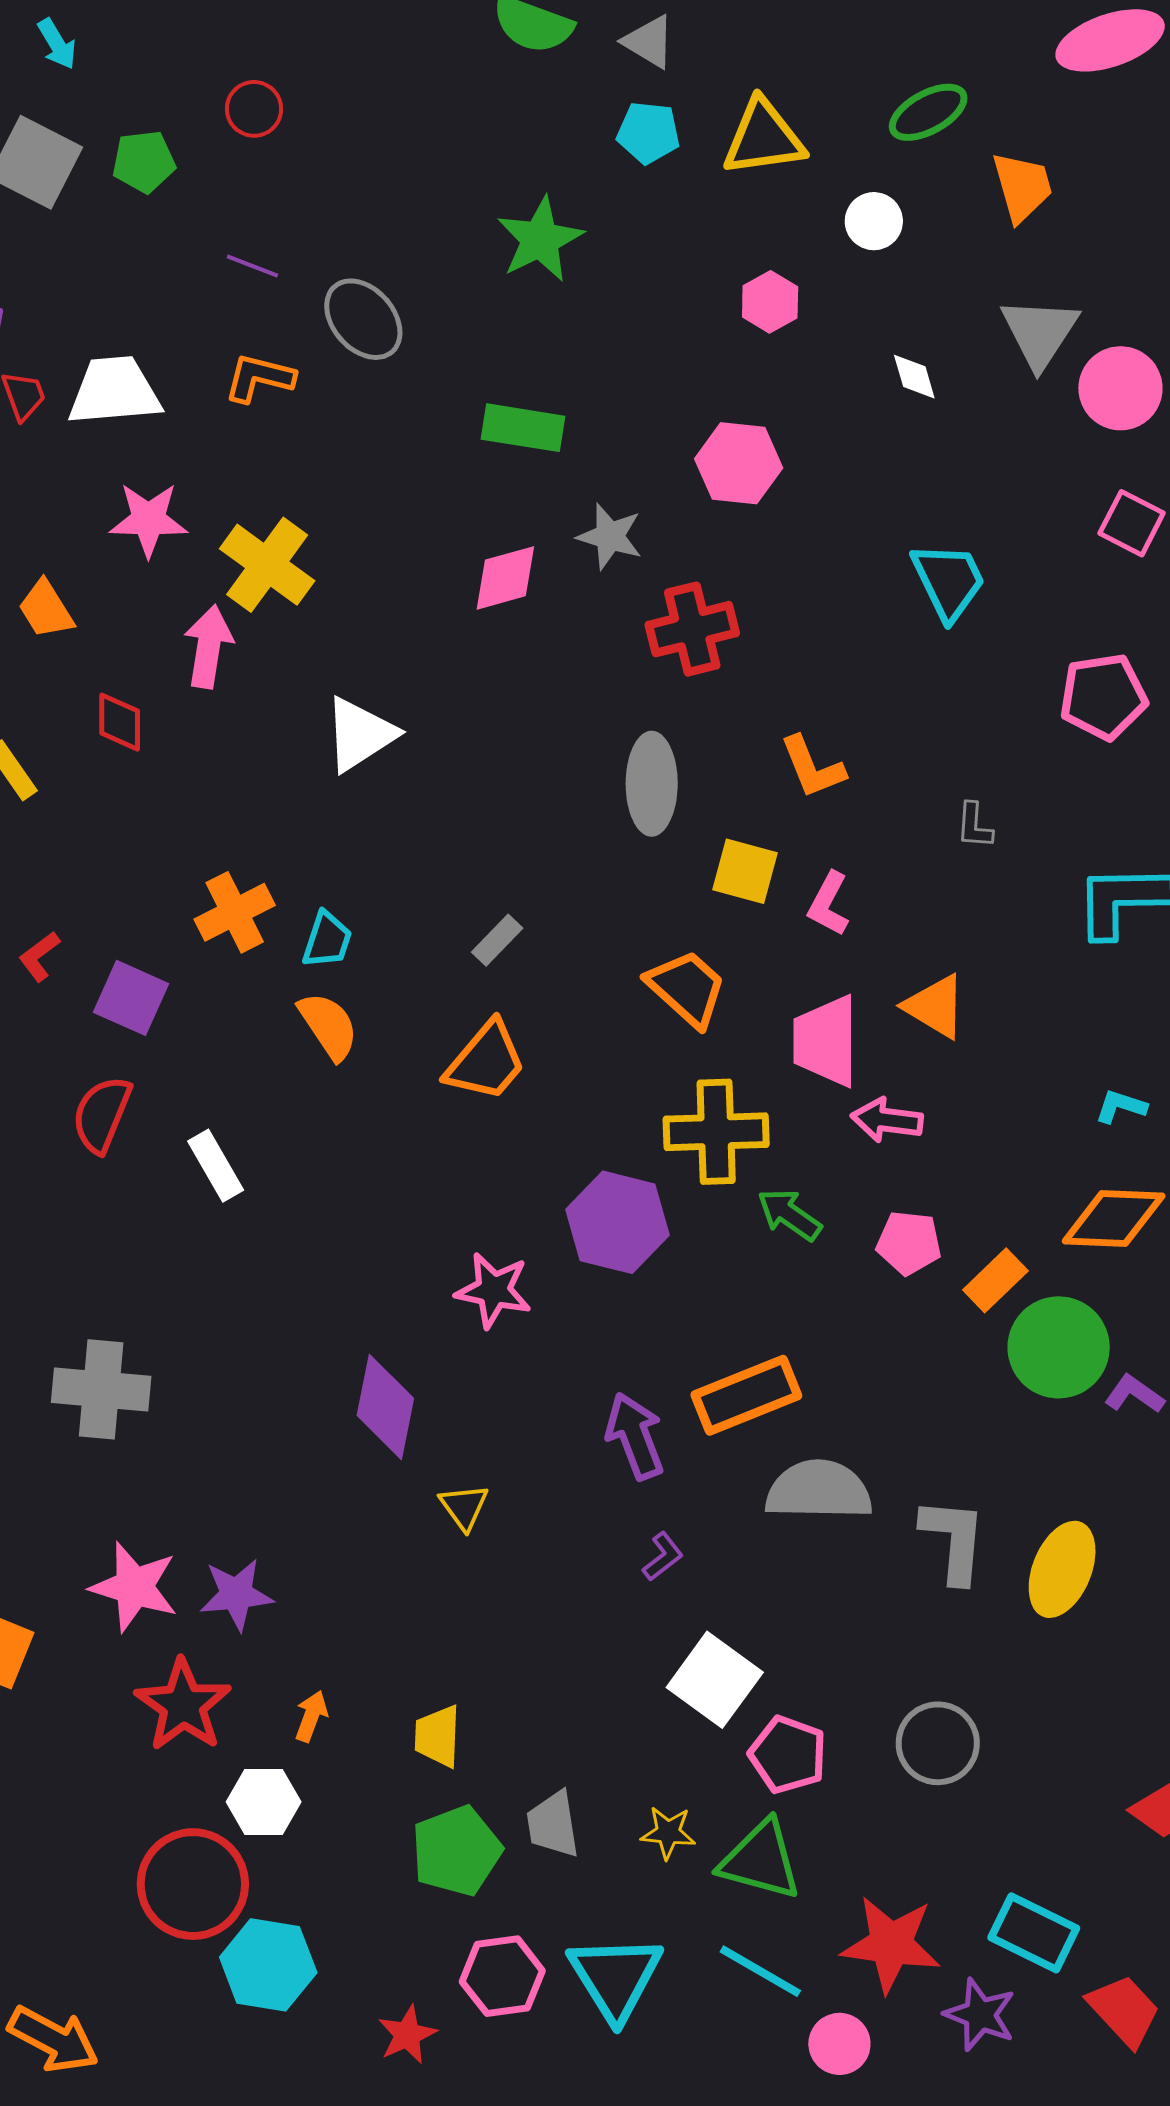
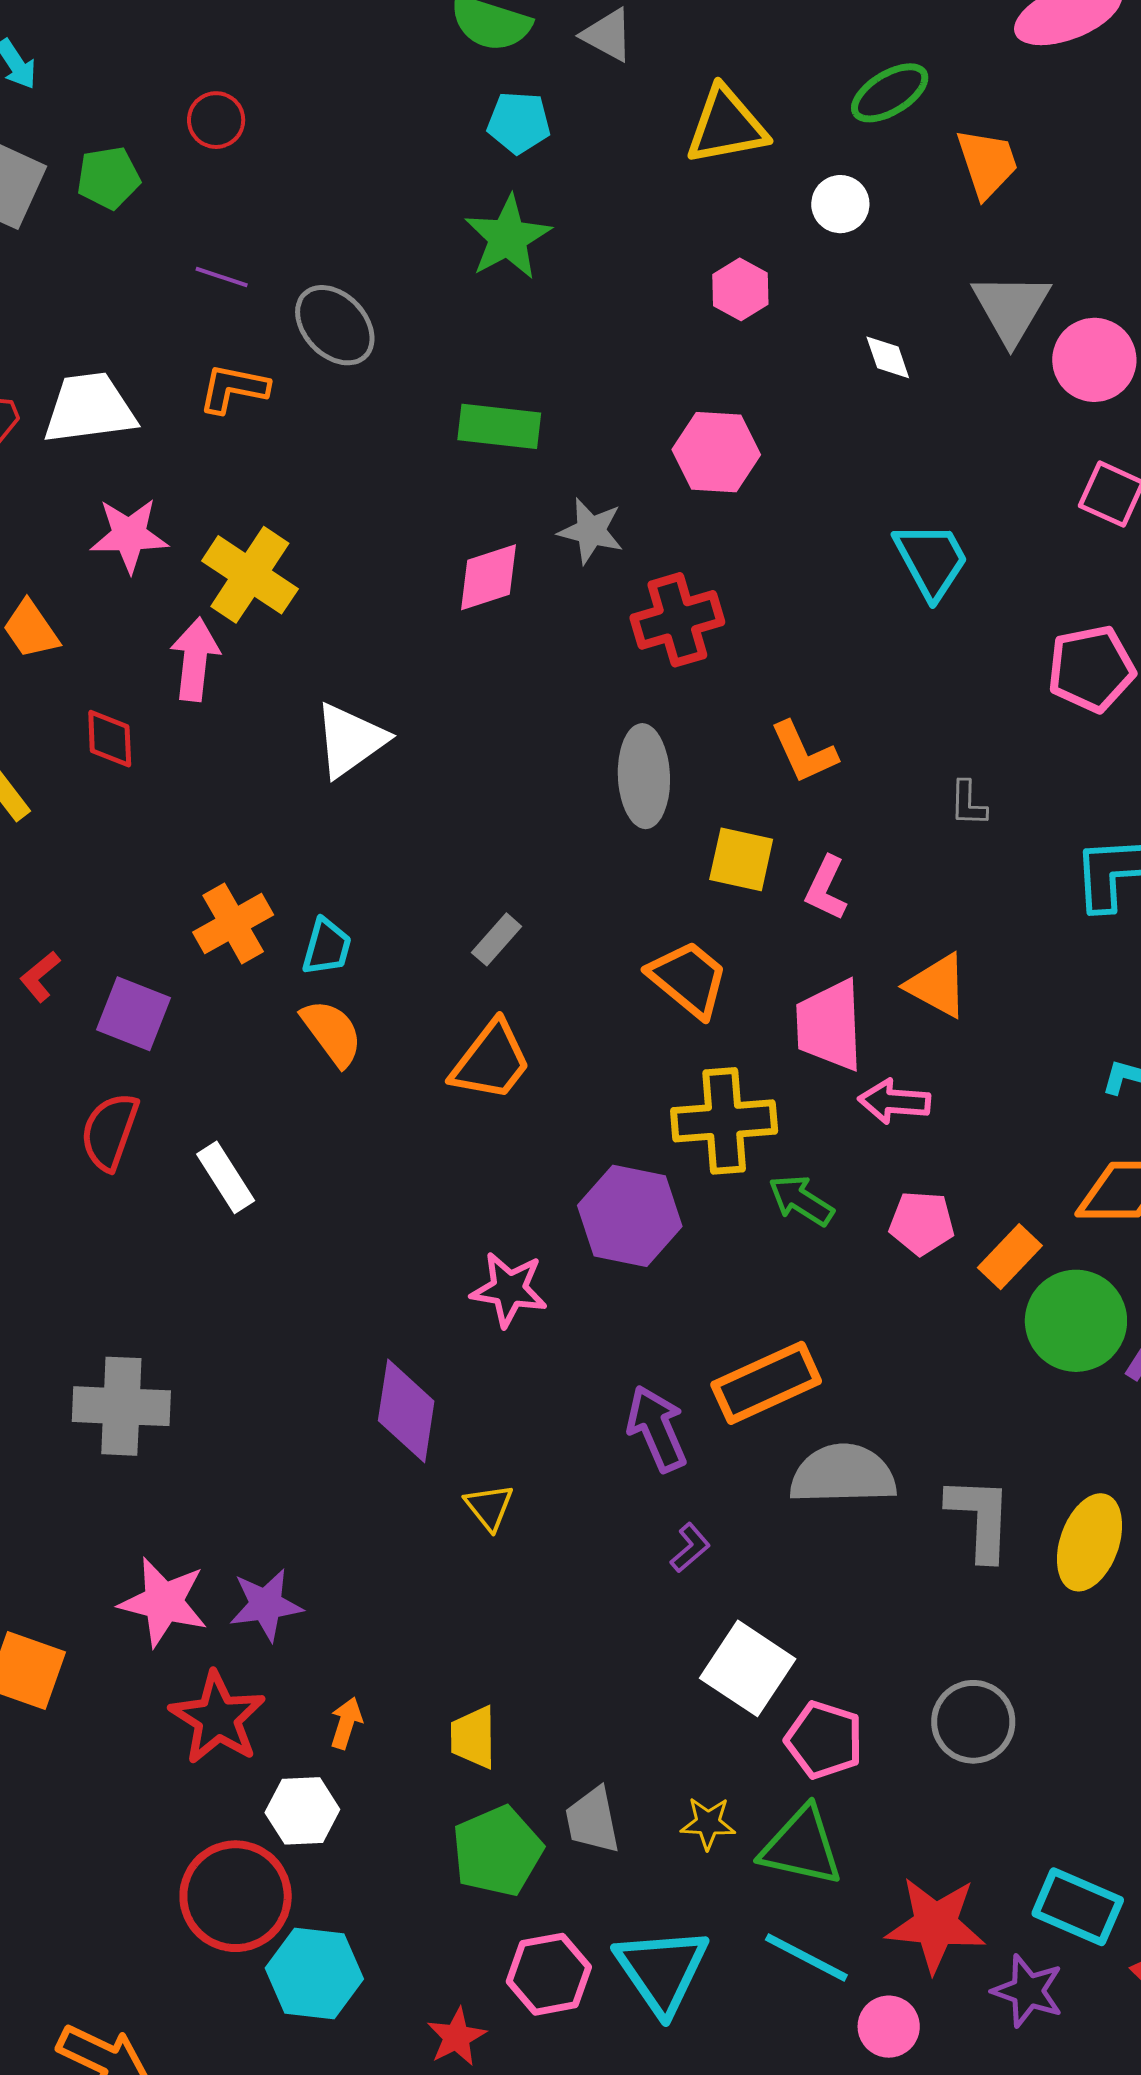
cyan pentagon: (648, 133) -> (519, 123), moved

